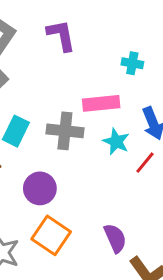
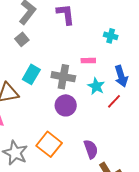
pink rectangle: (101, 103) -> (88, 61), size x0.6
purple circle: (40, 188) -> (66, 105), moved

